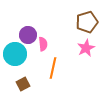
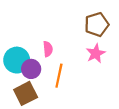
purple circle: (28, 35) -> (31, 69), moved
brown square: (23, 84) -> (26, 93), size x1.5

